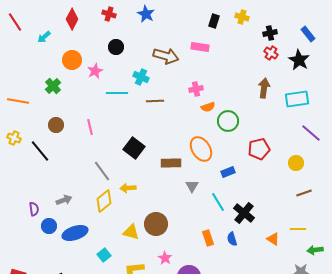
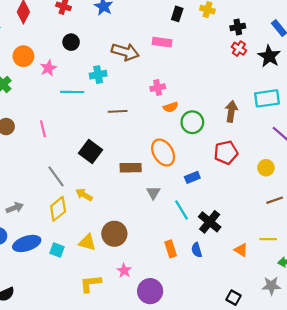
cyan cross: (141, 77) -> (98, 75), turned -35
brown arrow: (264, 88) -> (231, 111), moved
brown line: (155, 101) -> (118, 111), moved
yellow arrow: (128, 188) -> (84, 195), turned 35
cyan square: (104, 255) -> (57, 250), moved, turned -32

